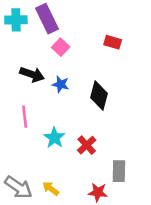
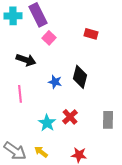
blue star: (61, 84) -> (55, 82), moved
cyan star: (54, 138) -> (47, 123), moved
gray rectangle: (119, 171) -> (108, 120), moved

